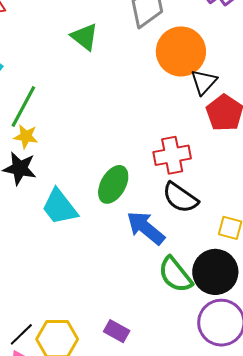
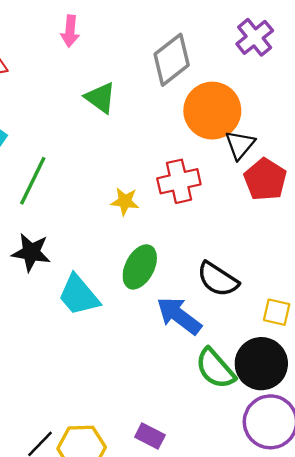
yellow star: (26, 136) -> (125, 201), moved
red cross: (172, 155) -> (179, 181), moved

